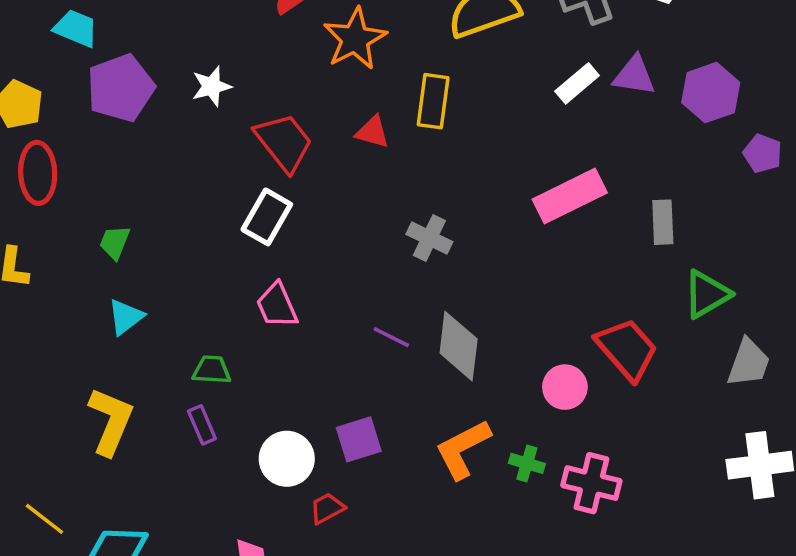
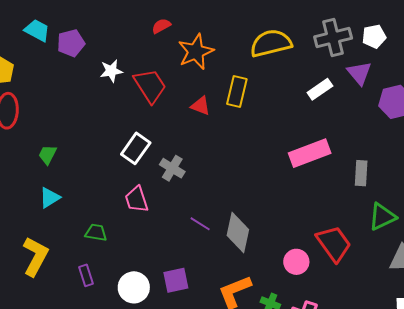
purple triangle: (634, 76) -> (359, 73), moved, turned 36
purple pentagon: (121, 88) -> (71, 43), moved, size x0.7
red trapezoid: (284, 142) -> (150, 86), moved
gray cross: (429, 238) -> (172, 168), moved
purple rectangle: (202, 425) -> (86, 275), moved

